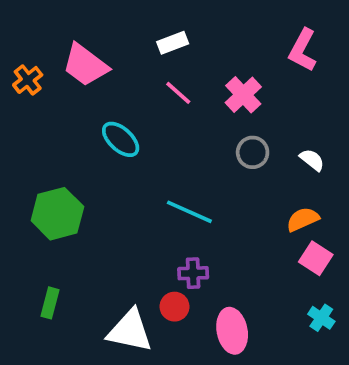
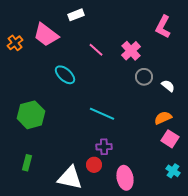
white rectangle: (173, 43) -> (76, 15), moved
gray circle: (253, 152) -> (144, 77), moved

